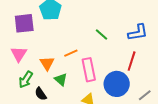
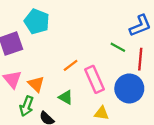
green line: (102, 35) -> (118, 47), moved
orange triangle: (47, 63) -> (36, 84), moved

